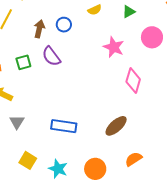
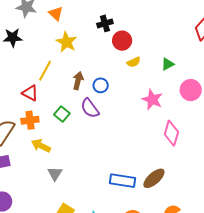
blue circle: (64, 25) -> (101, 85), moved
green square: (23, 62) -> (62, 114), turned -35
blue rectangle: (64, 126) -> (122, 181), moved

